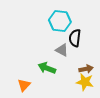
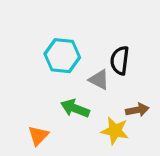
cyan hexagon: (60, 21) -> (62, 56), moved
yellow star: (85, 82) -> (115, 131), moved

